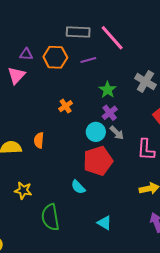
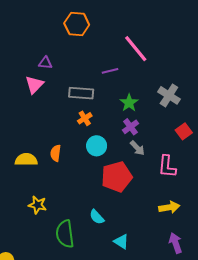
gray rectangle: (78, 32) -> (81, 93), moved
orange hexagon: (55, 57) -> (77, 24), moved
cyan circle: (96, 132) -> (97, 146), moved
cyan semicircle: (78, 187) -> (97, 217), moved

